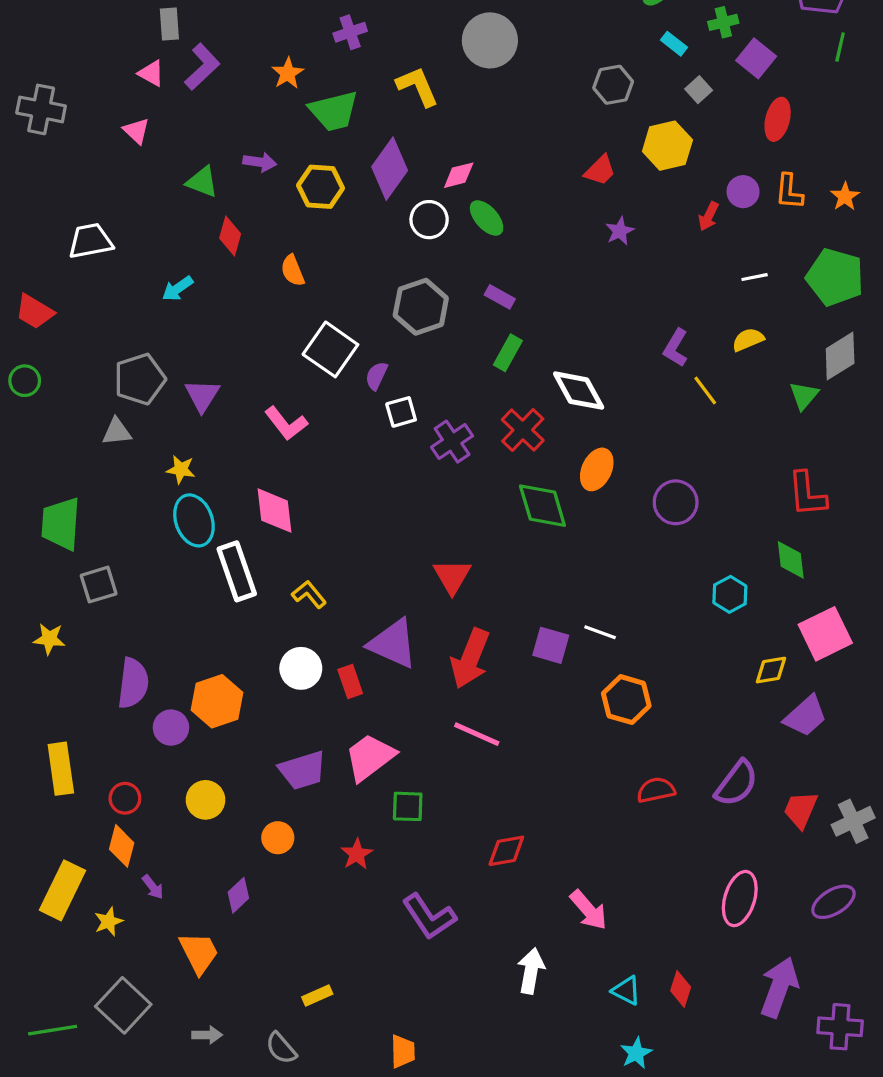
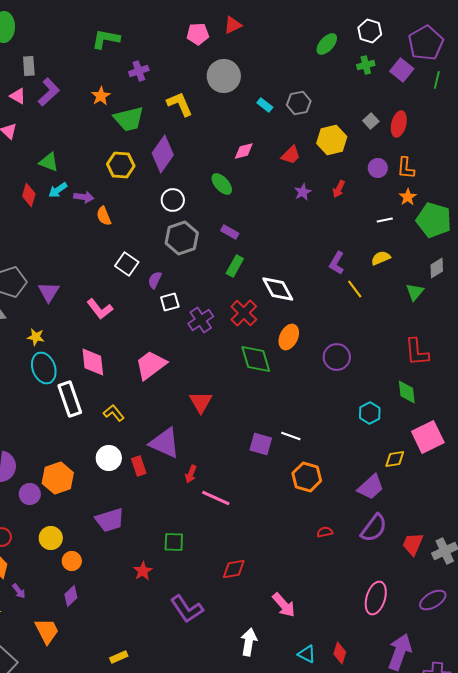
cyan rectangle: (674, 44) -> (265, 105), moved
purple square: (756, 58) -> (402, 70), moved
gray square: (699, 90) -> (371, 121), moved
purple arrow: (260, 162) -> (84, 197), moved
pink diamond: (459, 175) -> (244, 151), moved
orange star: (845, 197) -> (408, 197), moved
red arrow: (709, 216) -> (339, 189), moved
white circle: (429, 220) -> (173, 200), moved
red diamond: (230, 236) -> (29, 195), moved
cyan arrow: (178, 289) -> (58, 190), moved
white square: (330, 349) -> (127, 264), size x0.7
gray diamond: (840, 356) -> (437, 268), size x0.7
red arrow: (470, 659) -> (191, 474), moved, size x0.5
purple trapezoid: (806, 716) -> (371, 487), moved
pink trapezoid: (370, 757) -> (151, 365), moved
red semicircle: (656, 790) -> (325, 532), size x0.7
orange circle: (278, 838) -> (72, 561), moved

